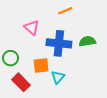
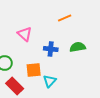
orange line: (65, 11) -> (65, 18), moved
blue cross: (59, 43) -> (51, 49), size x0.6

